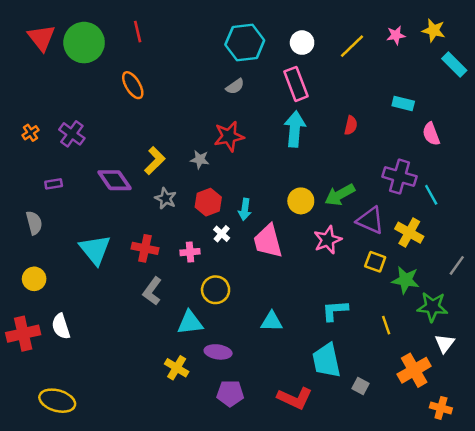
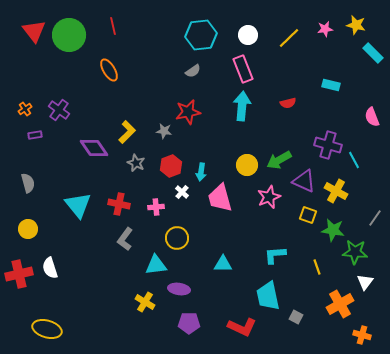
red semicircle: (351, 125) -> (288, 103), turned 63
pink semicircle: (431, 134) -> (372, 117), moved
purple rectangle: (54, 184) -> (35, 135), moved

